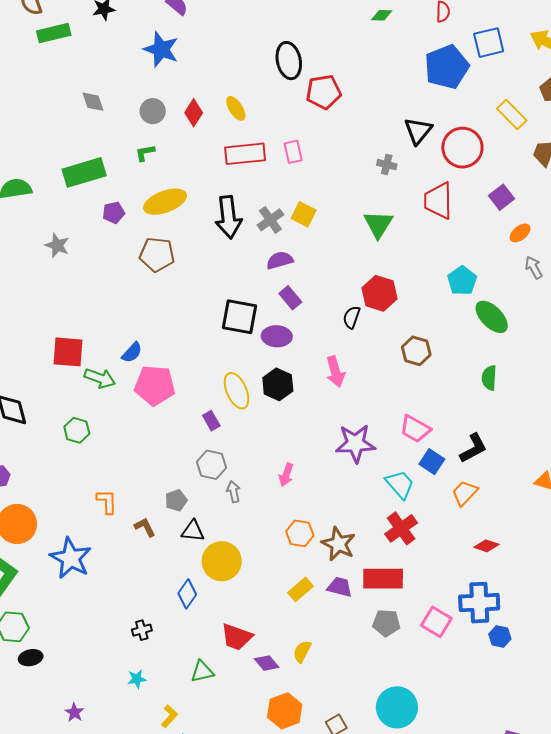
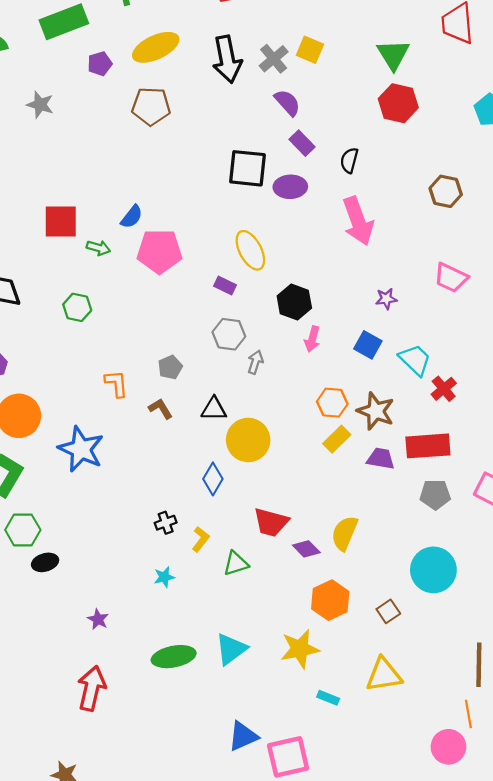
purple semicircle: (280, 260) -> (287, 103), turned 68
red hexagon: (380, 293) -> (398, 103), moved
black semicircle: (352, 317) -> (349, 160), moved
pink arrow: (335, 372) -> (358, 221), size x1.4
green arrow: (100, 378) -> (98, 248), size x0.7
black hexagon: (278, 384) -> (294, 302), moved
purple rectangle: (211, 421) -> (225, 286), turned -30
purple star: (355, 444) -> (386, 299), size x0.5
blue square: (432, 462) -> (368, 345), moved
cyan trapezoid: (400, 484) -> (415, 360), moved
gray arrow: (233, 492) -> (255, 362), turned 35
gray pentagon: (176, 500) -> (170, 367), moved
red cross: (401, 528) -> (444, 389), size x0.7
yellow rectangle: (301, 589) -> (337, 439), moved
yellow semicircle: (302, 652) -> (345, 533), size x1.4
cyan circle: (397, 707) -> (433, 570), moved
yellow L-shape: (169, 716) -> (201, 539), moved

